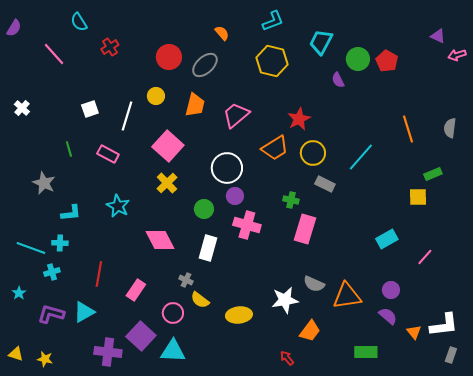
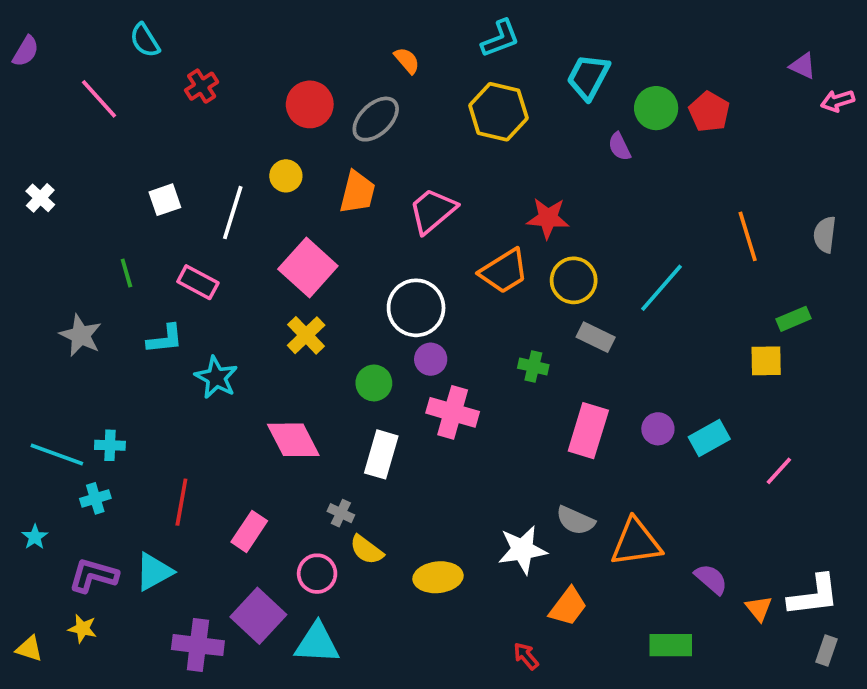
red star: (299, 119) -> (548, 218), turned 30
cyan L-shape: (71, 213) -> (165, 339), moved
pink rectangle: (305, 229) -> (588, 431), moved
purple circle: (391, 290) -> (658, 429), moved
yellow star: (45, 359) -> (82, 629), moved

